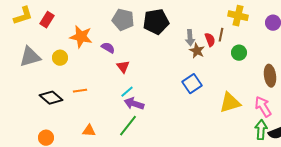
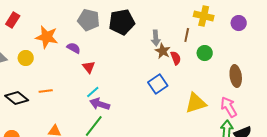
red semicircle: (210, 40) -> (176, 58), moved

